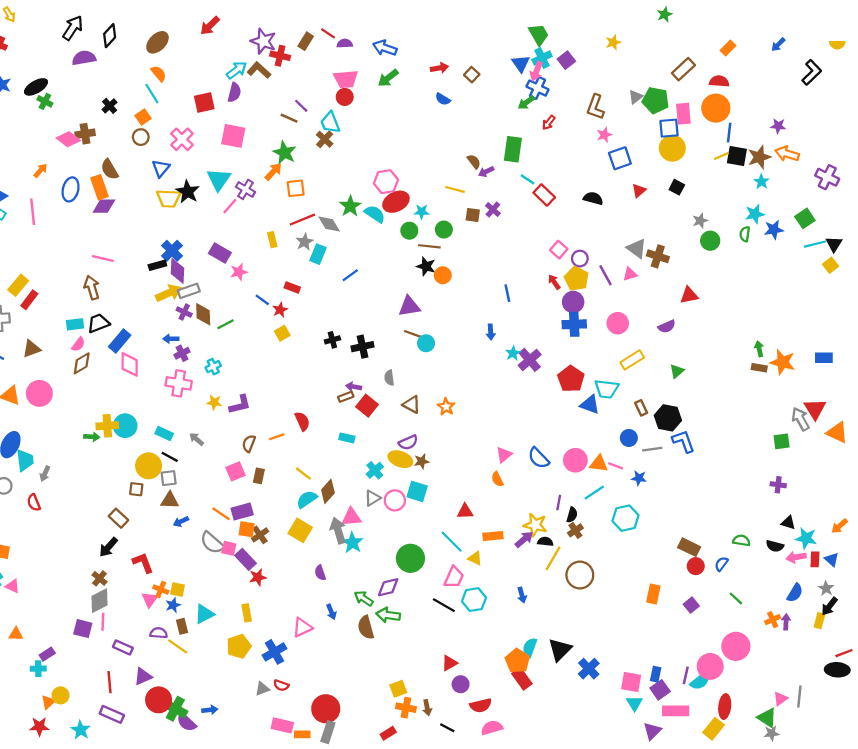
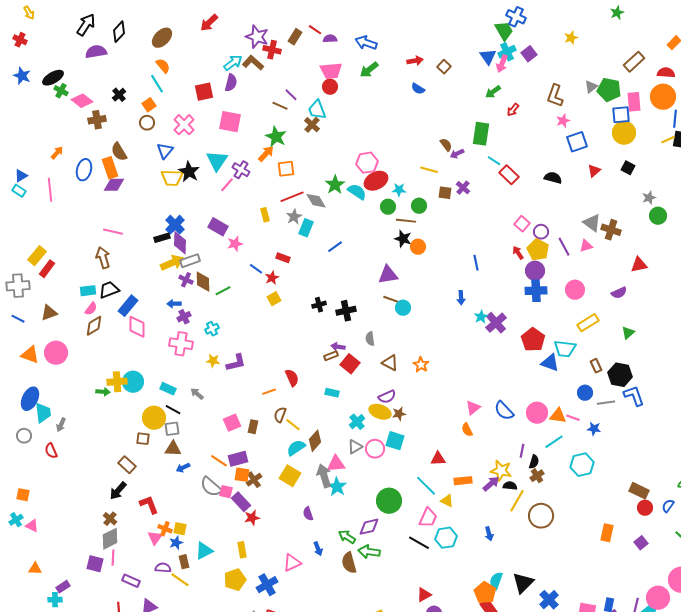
blue cross: (537, 88) -> (516, 17), moved
pink diamond: (68, 139) -> (82, 101), moved
brown semicircle: (249, 444) -> (280, 415), moved

